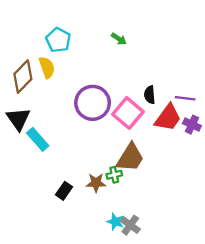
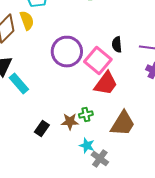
red trapezoid: (168, 118) -> (106, 84), moved
brown trapezoid: (130, 158) -> (123, 124), moved
cyan star: (115, 222) -> (87, 146), moved

